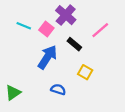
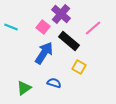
cyan line: (24, 26) -> (11, 27), moved
black rectangle: (74, 44) -> (69, 41), size x1.5
green triangle: (13, 93) -> (24, 88), moved

